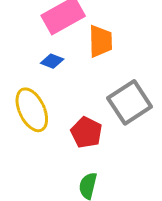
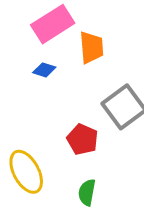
yellow ellipse: (32, 110) -> (26, 172), moved

